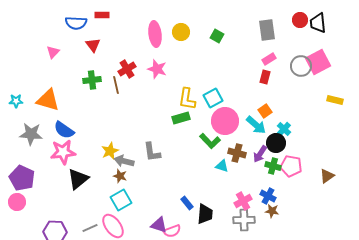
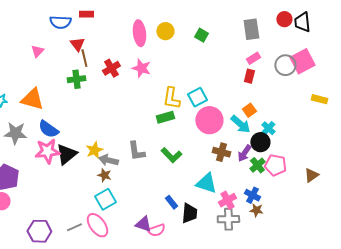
brown line: (116, 85) -> (84, 58), moved
green L-shape: (210, 141) -> (171, 155), moved
cyan triangle: (222, 166) -> (206, 183), moved, size x1.6
green cross: (273, 166) -> (257, 165), turned 35
black triangle: (78, 179) -> (66, 154), moved

